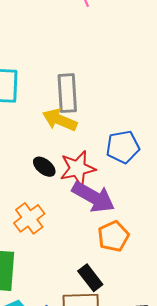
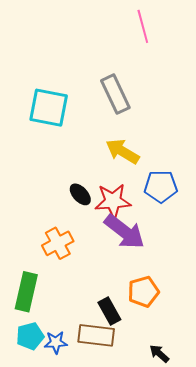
gray rectangle: (67, 93) -> (115, 94), moved, turned -30
yellow arrow: (60, 120) -> (122, 151), moved
orange pentagon: (113, 236) -> (143, 292), moved

